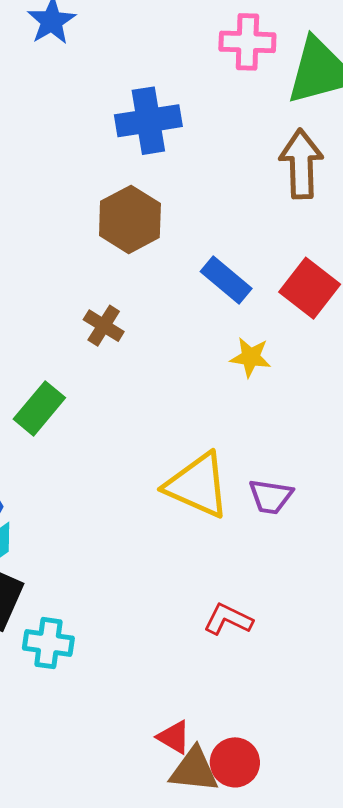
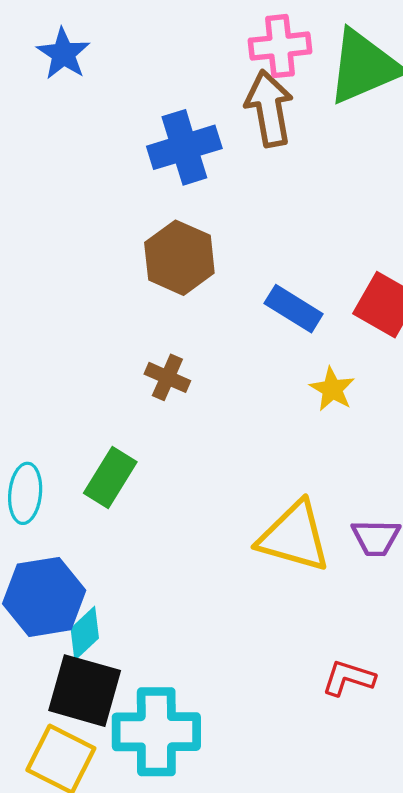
brown arrow: (301, 164) -> (269, 108), moved
yellow star: (251, 357) -> (332, 389), turned 30
cyan cross: (48, 643) -> (156, 732), size x1.6

